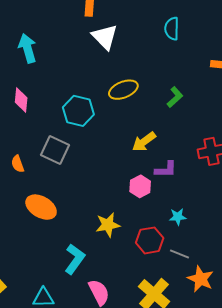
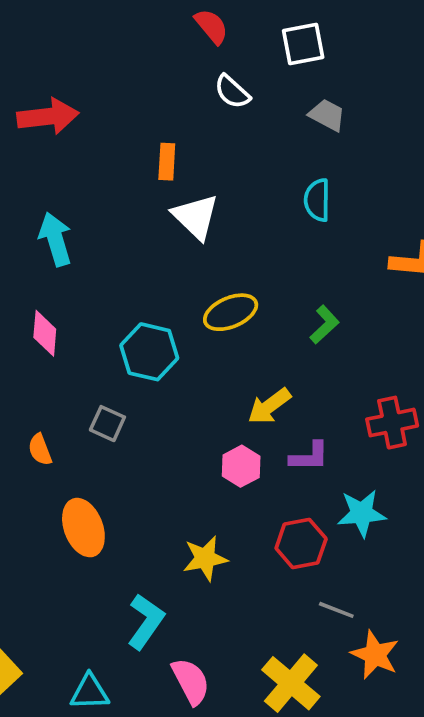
gray square: (55, 150) -> (107, 424), size x0.7
pink hexagon: (140, 186) -> (241, 466), moved
orange ellipse: (41, 207) -> (83, 528), turned 40
cyan star: (178, 217) -> (362, 513), moved, size x1.5
red hexagon: (150, 240) -> (301, 544), moved

